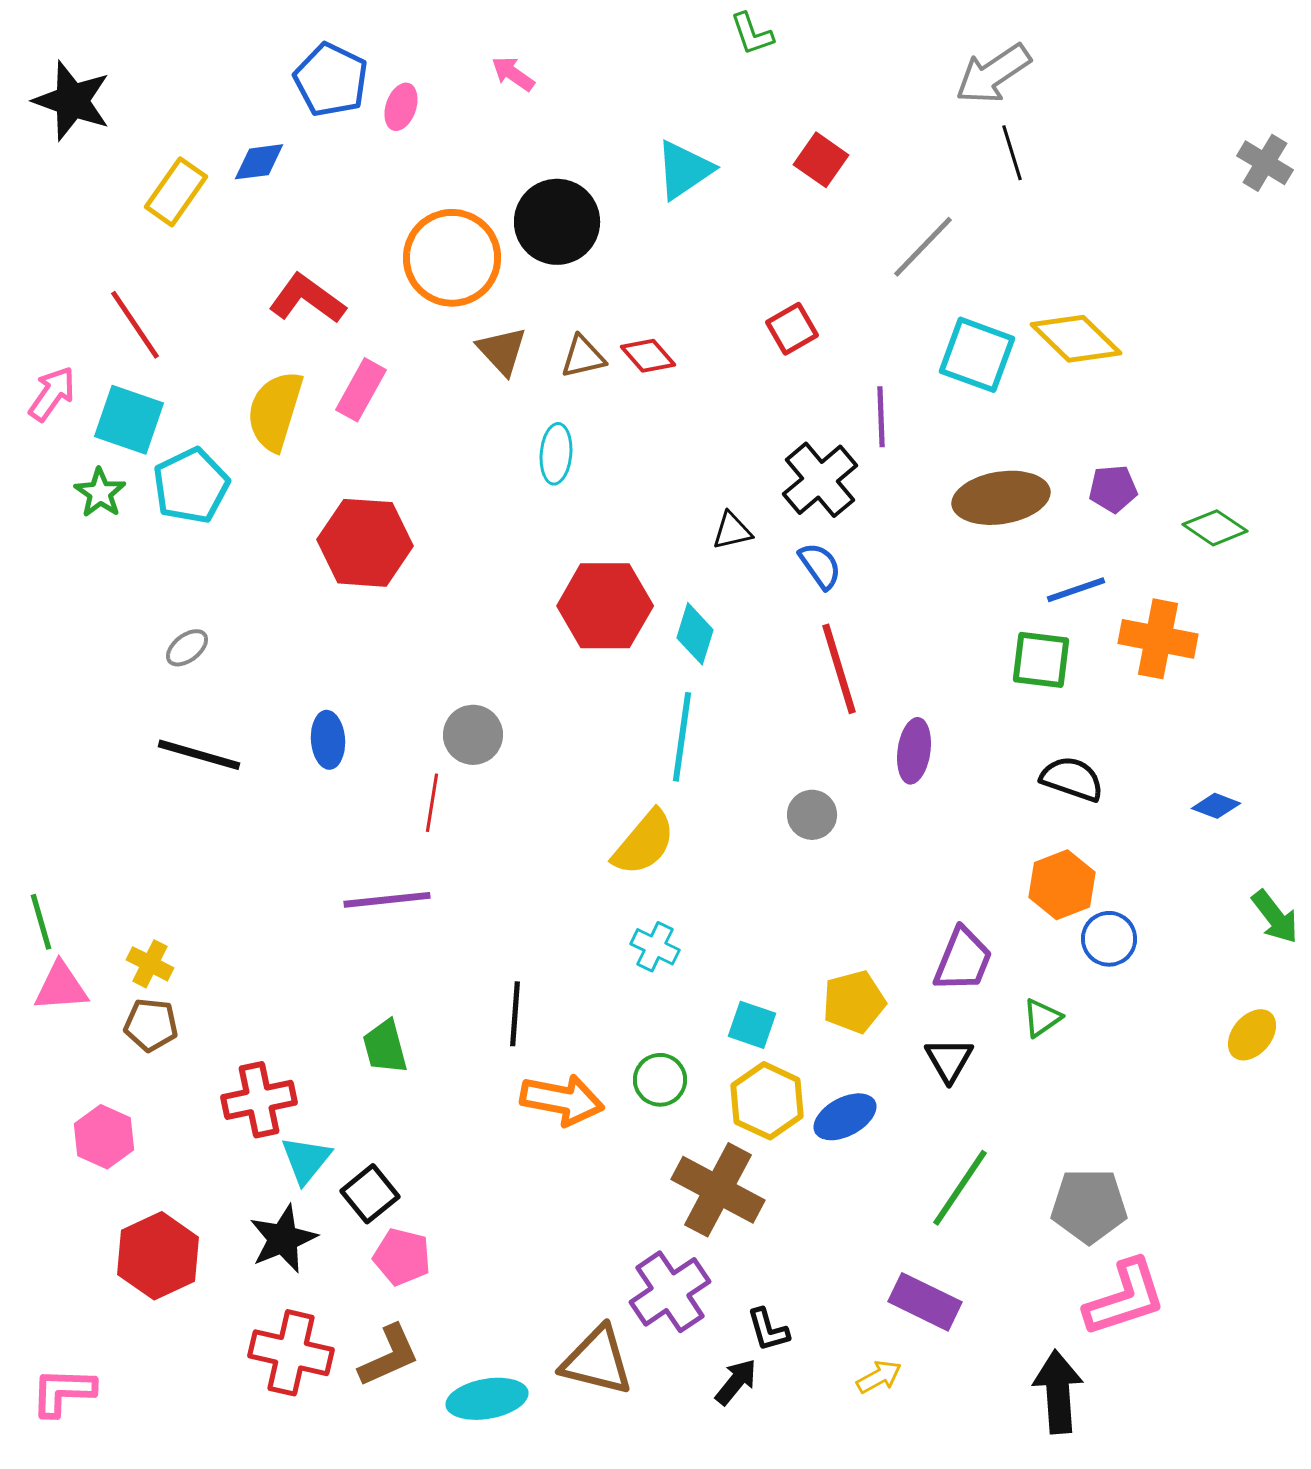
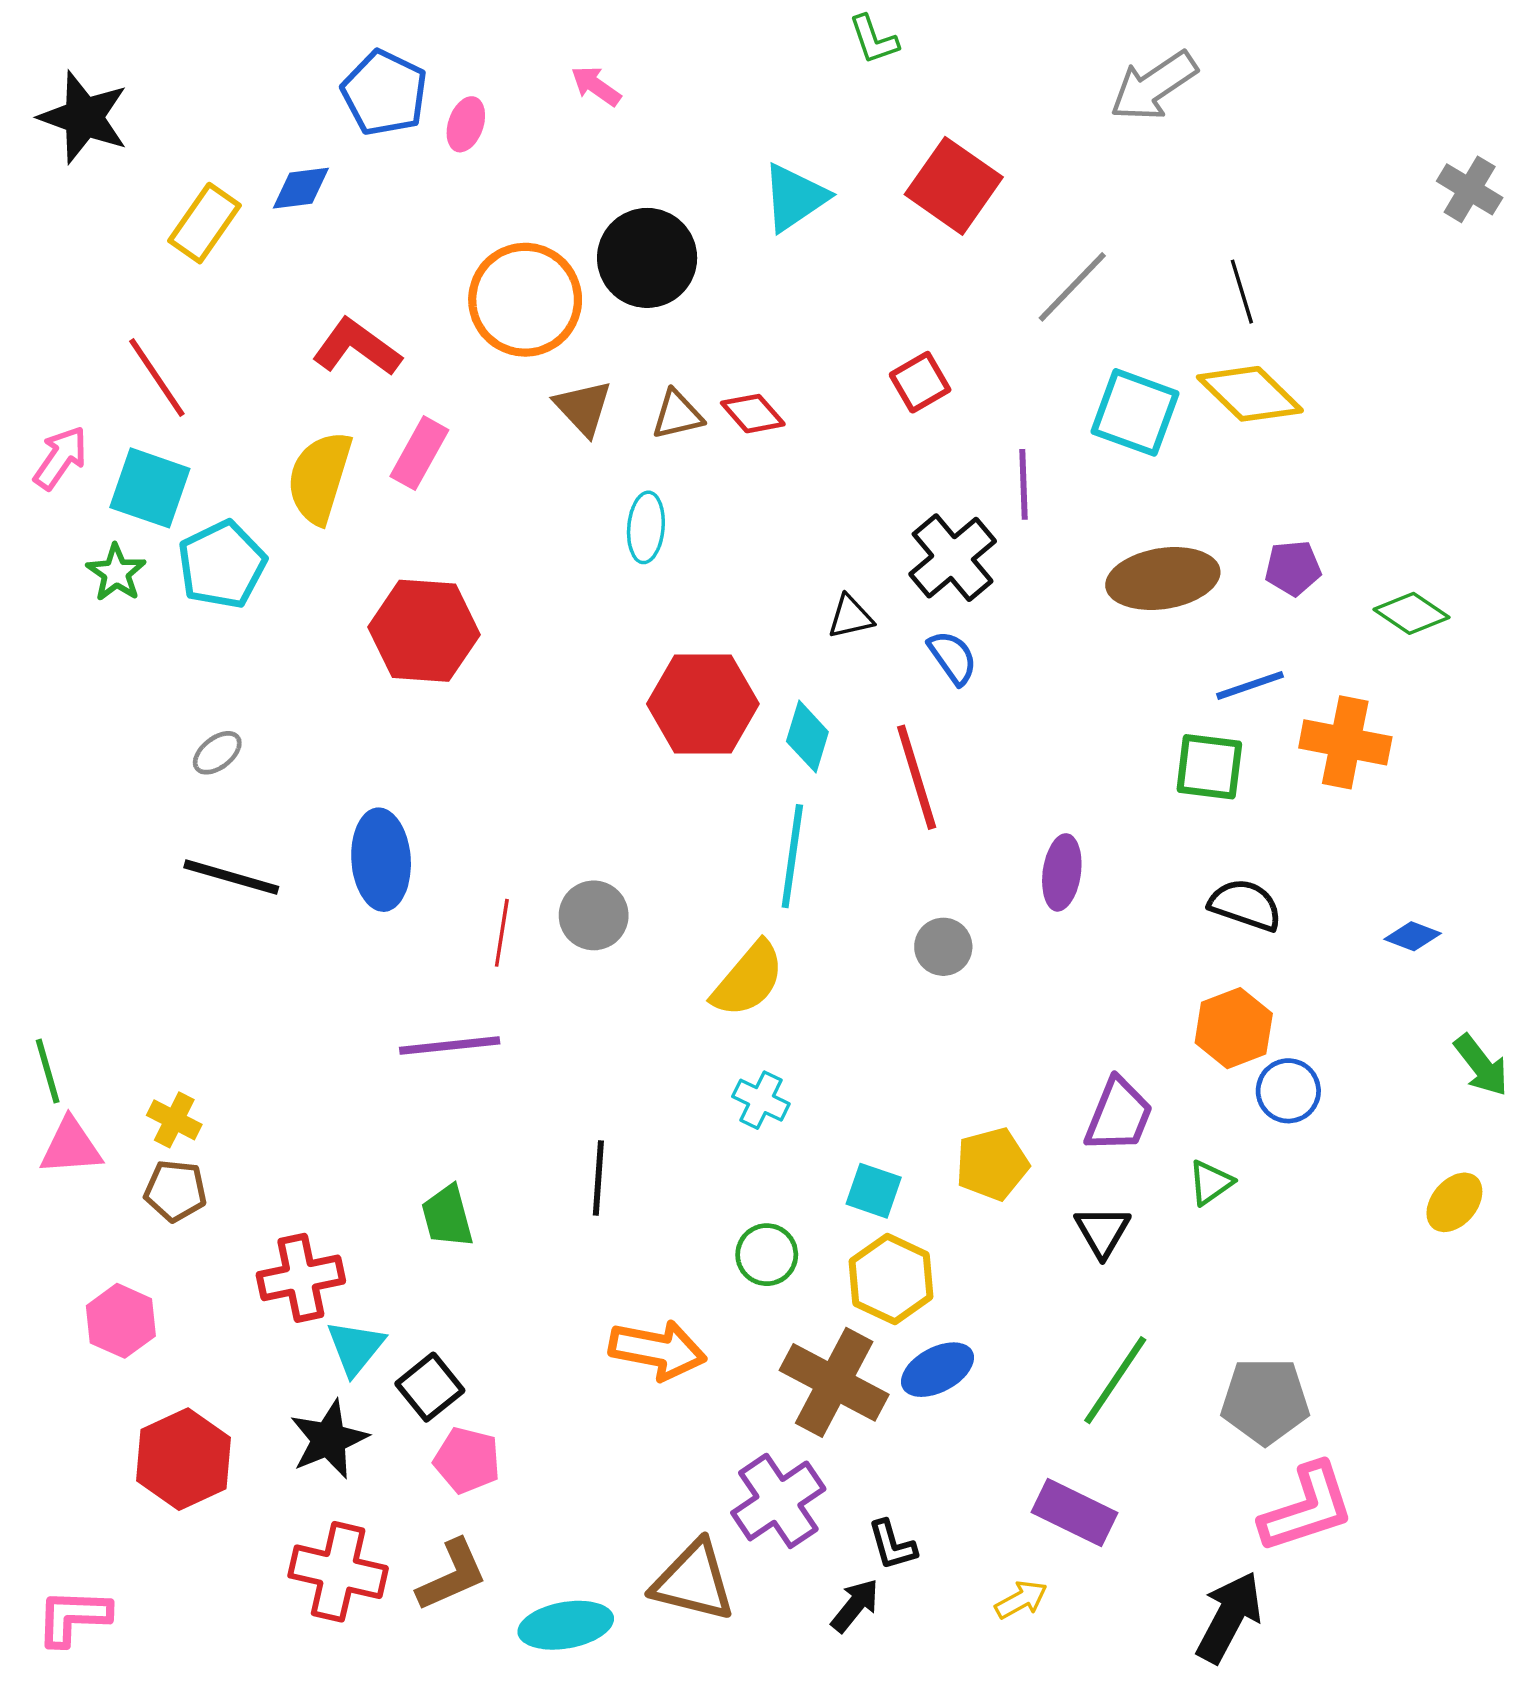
black line: (1012, 153) -> (1242, 292), moved
red square: (821, 160) -> (954, 186), size x1.5
red line: (839, 669) -> (917, 777), moved
gray circle: (473, 735) -> (594, 915), moved
blue ellipse: (328, 740) -> (381, 860), size x1.5
orange arrow: (562, 1100) -> (658, 1350), moved
blue ellipse: (845, 1117) -> (937, 1370), moved
black arrow: (1058, 1392) -> (1229, 1617), turned 32

